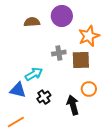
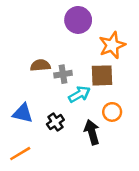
brown semicircle: (32, 22) -> (40, 65), moved
gray cross: (59, 53) -> (63, 74), moved
cyan arrow: (34, 74) -> (79, 94), moved

